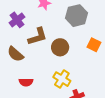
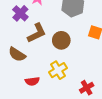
purple cross: (17, 20) -> (20, 13), moved
yellow cross: (62, 79) -> (58, 70), moved, turned 36

